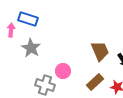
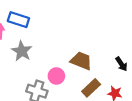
brown trapezoid: (100, 51) -> (81, 61), moved, turned -45

